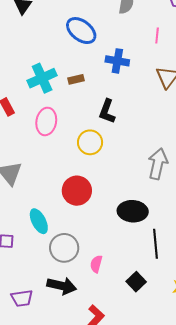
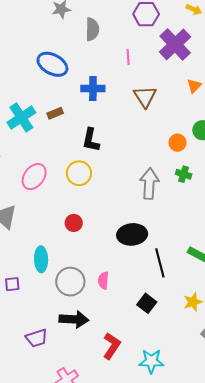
pink ellipse: (46, 121) -> (34, 177), moved, turned 36
red circle: (77, 191) -> (74, 223), size x0.6
cyan ellipse: (39, 221) -> (41, 259), turned 35
pink semicircle: (96, 264) -> (103, 280), moved

